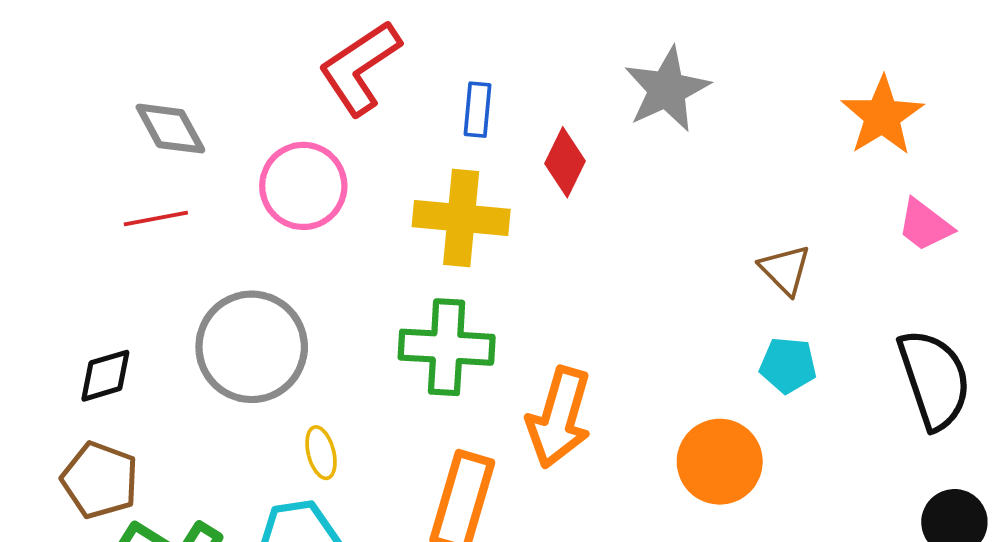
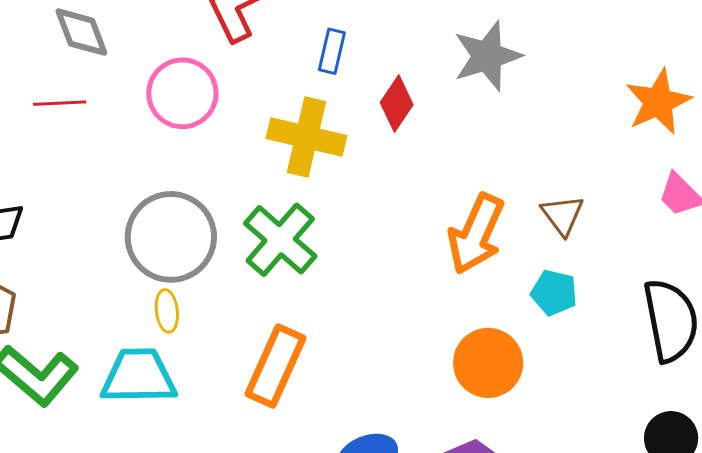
gray circle: (252, 347) -> (171, 237), moved
green cross: (447, 347) -> (280, 240), turned 30
orange arrow: (559, 417) -> (476, 234), moved

